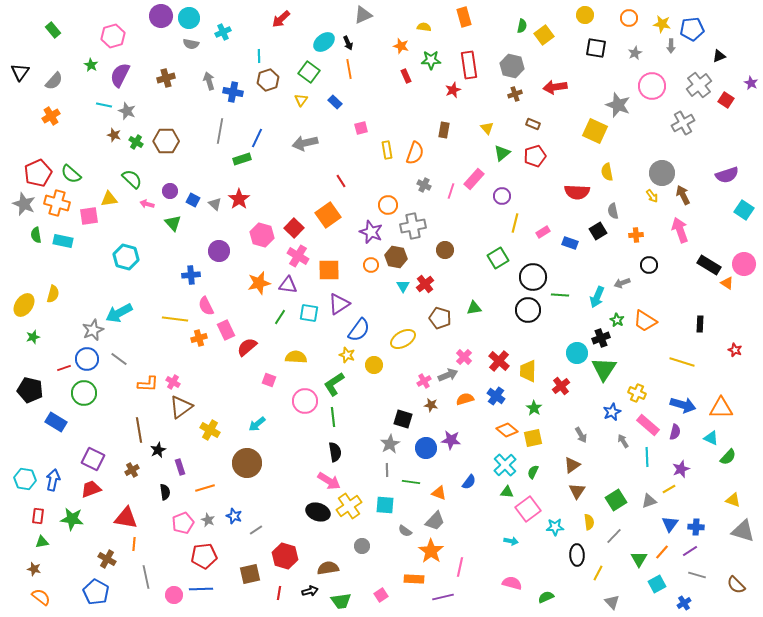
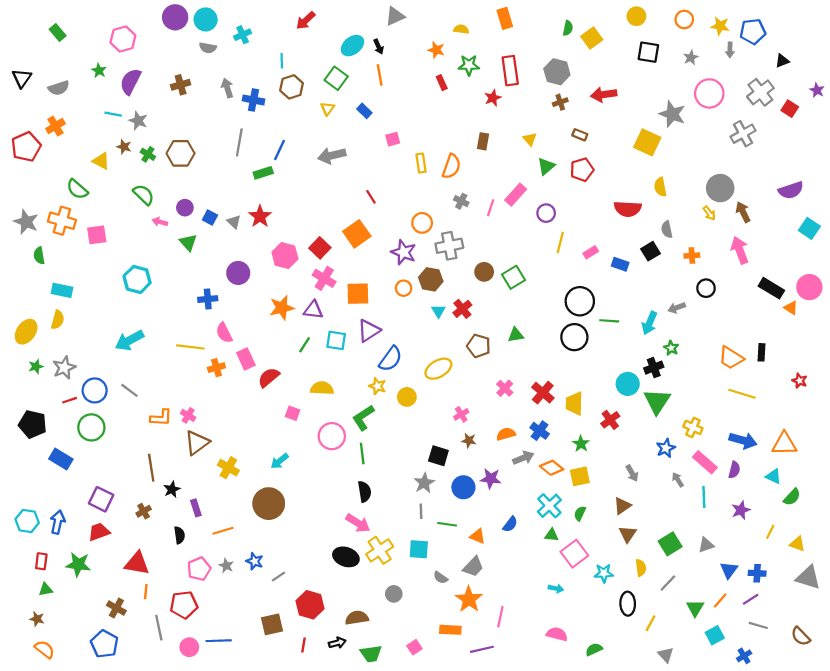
gray semicircle: (54, 81) -> (59, 88), turned 30
red pentagon: (38, 173) -> (26, 147), moved
yellow triangle: (109, 199) -> (101, 161), moved, turned 36
cyan rectangle: (63, 241) -> (62, 290), moved
green square: (498, 258) -> (513, 277), moved
orange trapezoid: (645, 321) -> (731, 358), moved
gray star: (93, 330) -> (64, 368), moved
gray arrow: (448, 375) -> (523, 458), moved
yellow line: (669, 489) -> (770, 532), moved, turned -32
red pentagon: (204, 556) -> (184, 605), moved

